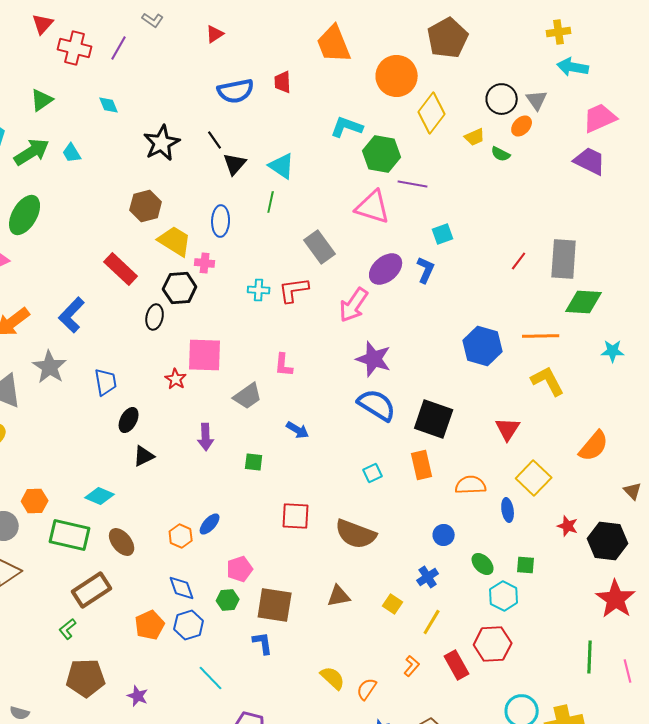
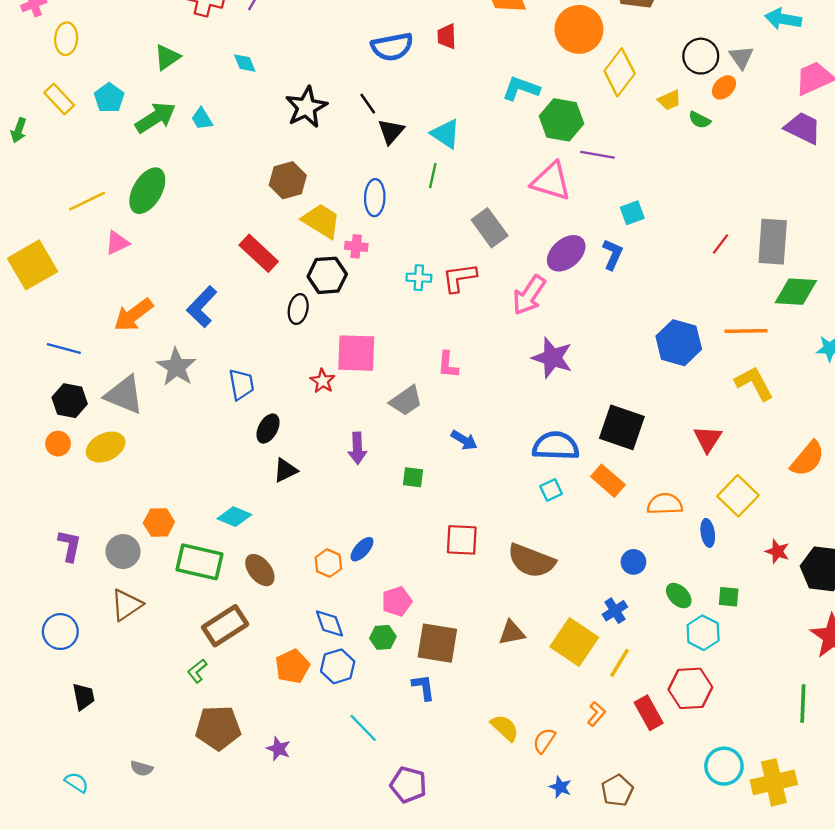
blue semicircle: (377, 405) -> (556, 446), moved, turned -30
orange rectangle: (422, 465) -> (608, 481), turned -36
yellow square: (393, 604) -> (574, 642), size x2.0

